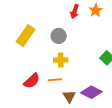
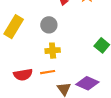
red semicircle: (32, 81) -> (23, 75), turned 36

